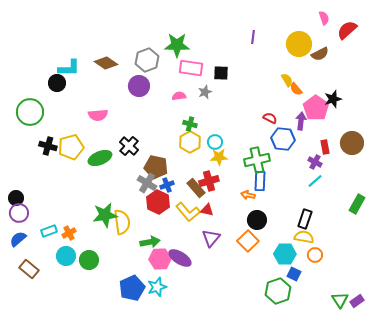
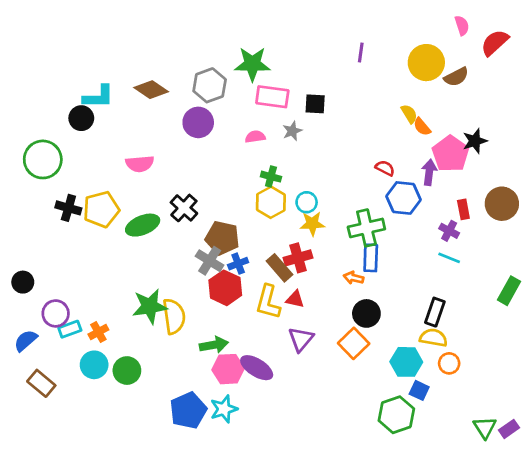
cyan line: (315, 181) -> (449, 258), turned 63
yellow L-shape: (188, 212) -> (268, 302), turned 55
purple circle: (19, 213) -> (56, 313), moved

